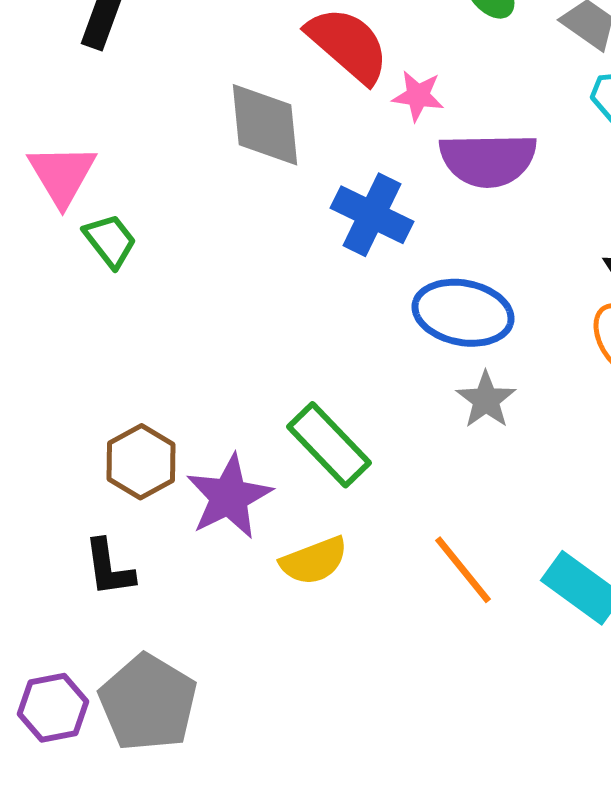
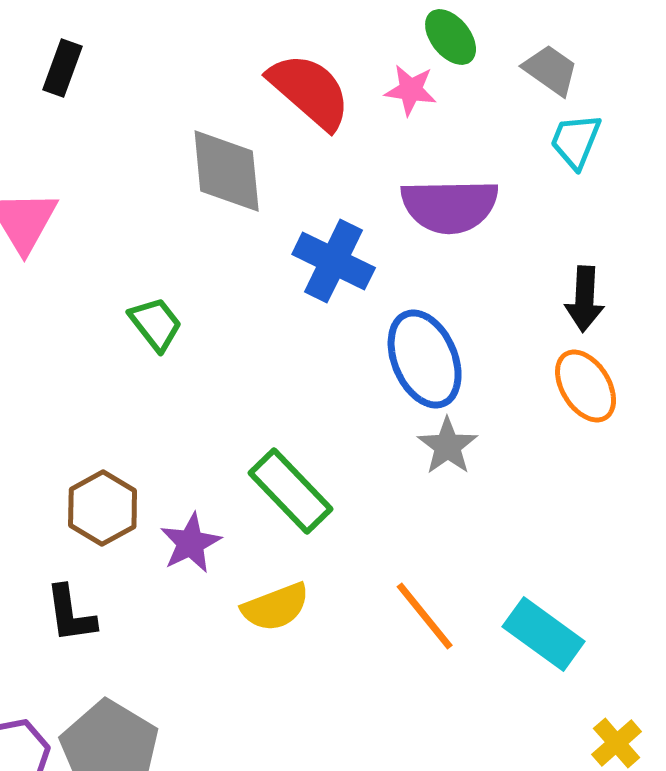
pink star: (418, 96) -> (411, 90), moved
green trapezoid: (110, 241) -> (156, 324), moved
blue ellipse: (463, 313) -> (425, 359), turned 56
purple star: (229, 497) -> (191, 543), size x0.7

